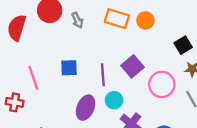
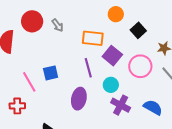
orange rectangle: (117, 19) -> (93, 38), moved
black square: (183, 45) -> (138, 30), moved
blue square: (69, 68) -> (51, 73), moved
cyan circle: (114, 100) -> (111, 85), moved

